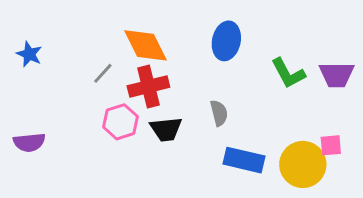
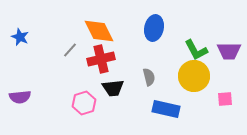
pink hexagon: (120, 122) -> (84, 103), moved
yellow circle: (303, 164) -> (194, 76), moved

